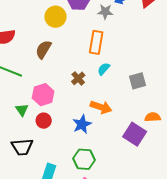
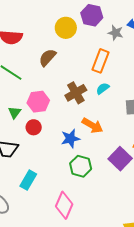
brown cross: (78, 78) -> (76, 93), size x1.5
green hexagon: (84, 159) -> (81, 166), moved

